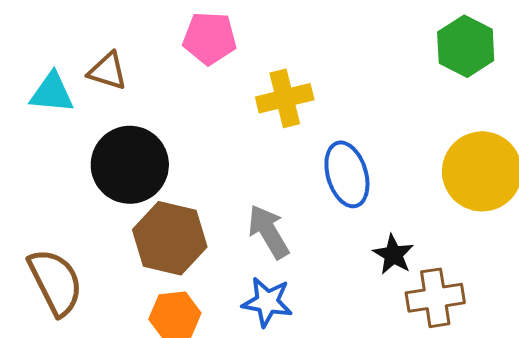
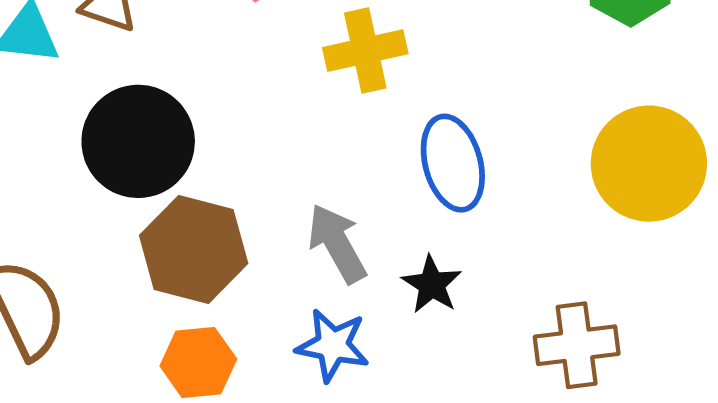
black star: (393, 254) -> (432, 285), moved

